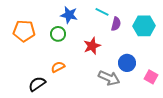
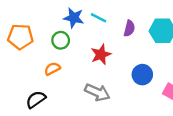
cyan line: (102, 12) -> (99, 18), moved
orange semicircle: (58, 67) -> (52, 69), moved
gray arrow: (109, 78) -> (97, 92), moved

